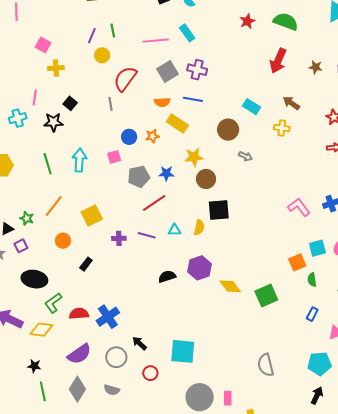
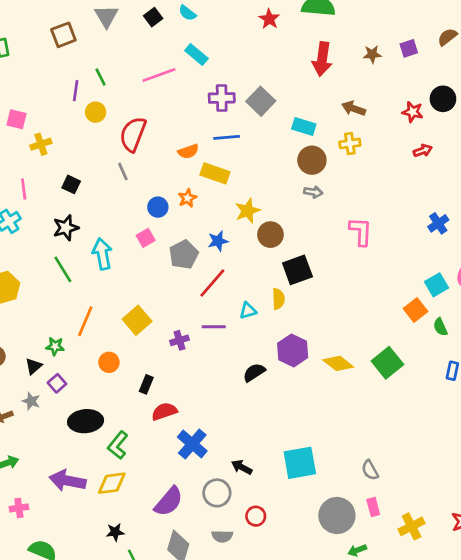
gray square: (168, 72) -> (261, 101), moved
black star: (53, 122) -> (66, 228), moved
brown circle: (228, 130) -> (312, 160), moved
pink L-shape: (299, 207) -> (361, 231), moved, turned 55
red semicircle: (79, 314) -> (164, 411), moved
gray semicircle: (266, 365) -> (370, 470), moved, size x0.7
red circle: (150, 373) -> (256, 516), moved

